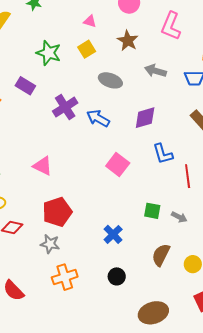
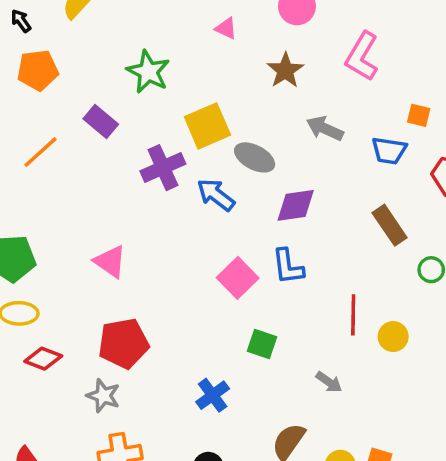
yellow square: (87, 49) -> (207, 126), moved, size x1.5
gray ellipse: (110, 80) -> (255, 157), moved
blue L-shape: (163, 154) -> (288, 267), moved
green square: (152, 211) -> (262, 344), moved

